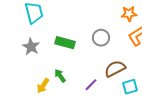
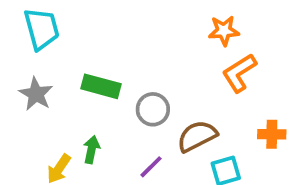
gray circle: (101, 38) -> (153, 109), moved
green arrow: (60, 76) -> (91, 150), turned 48

